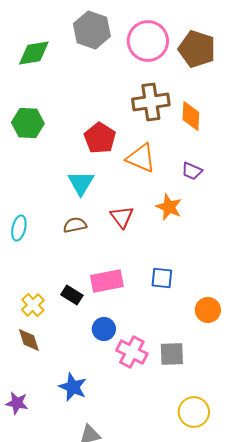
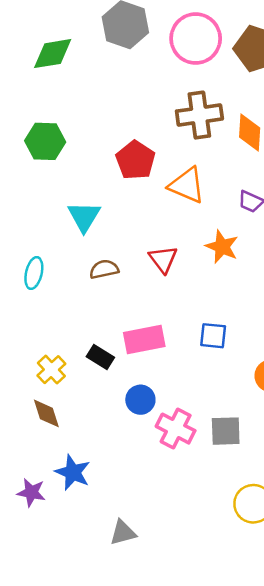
cyan triangle: (81, 183) -> (84, 217), moved
blue star: (73, 387) -> (73, 472), moved

